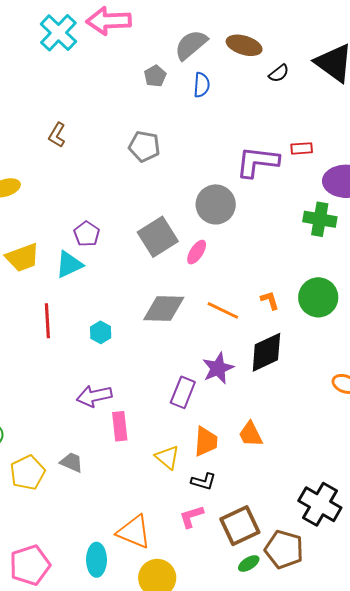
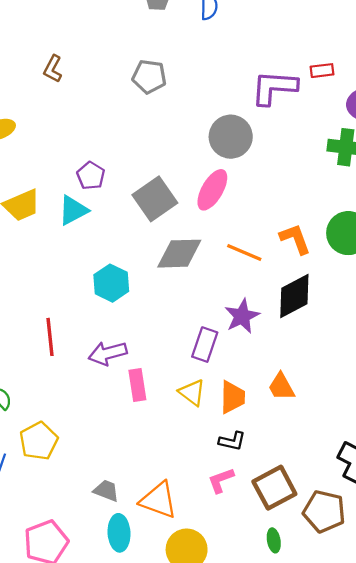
gray square: (158, 237) -> (155, 199), moved
pink ellipse: (197, 252) -> (212, 190), size x1.5
orange L-shape: (270, 300) -> (295, 239), size x1.5
red line: (47, 321) -> (50, 337), moved
cyan hexagon: (101, 332) -> (111, 283), size x1.5
yellow triangle: (167, 457) -> (192, 392), moved
gray trapezoid: (72, 462) -> (106, 491), moved
green ellipse: (249, 563) -> (274, 540), moved, turned -65

